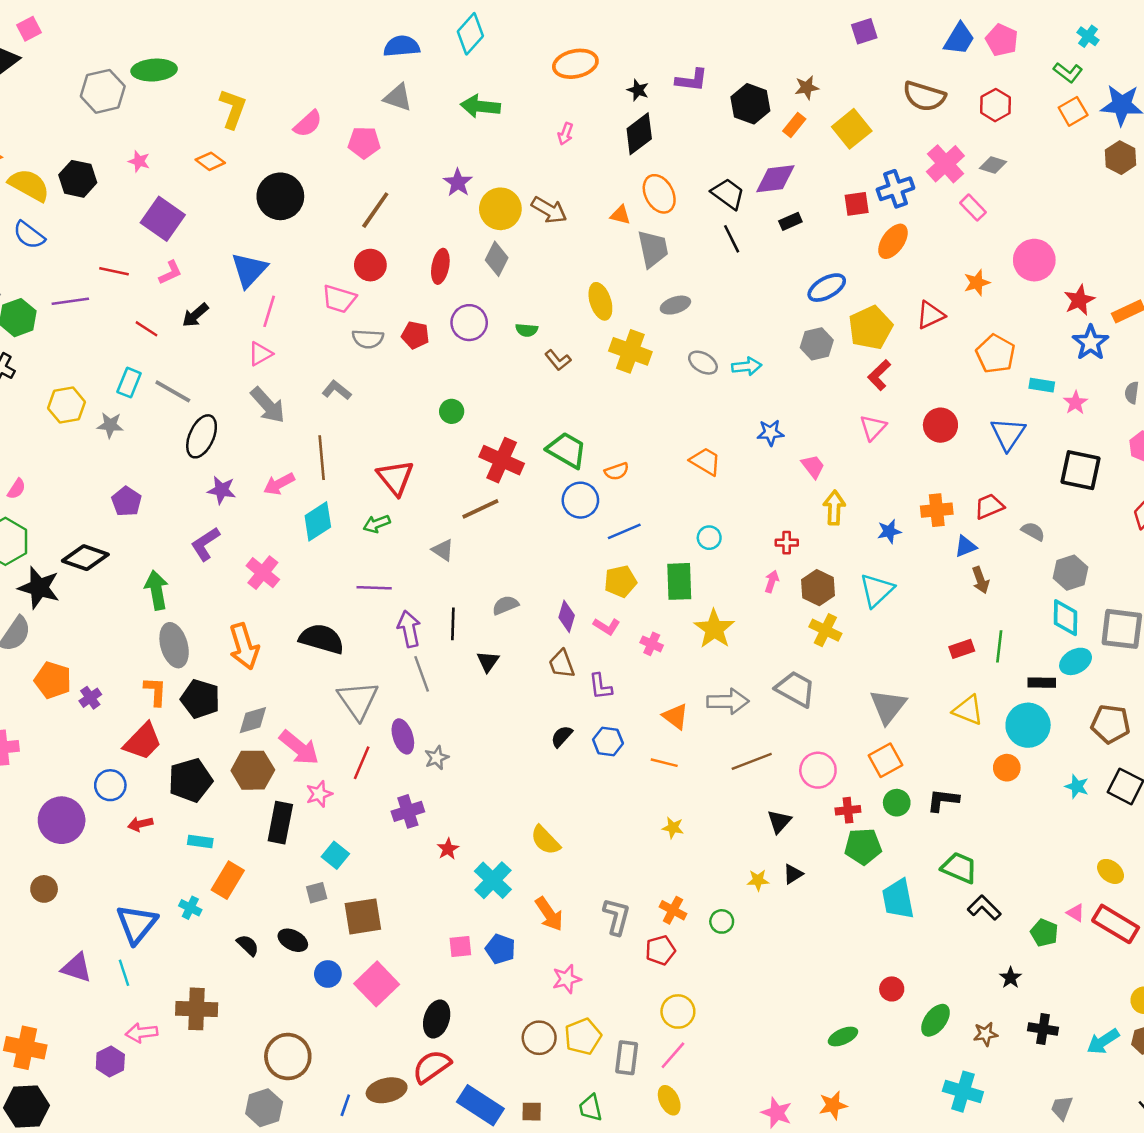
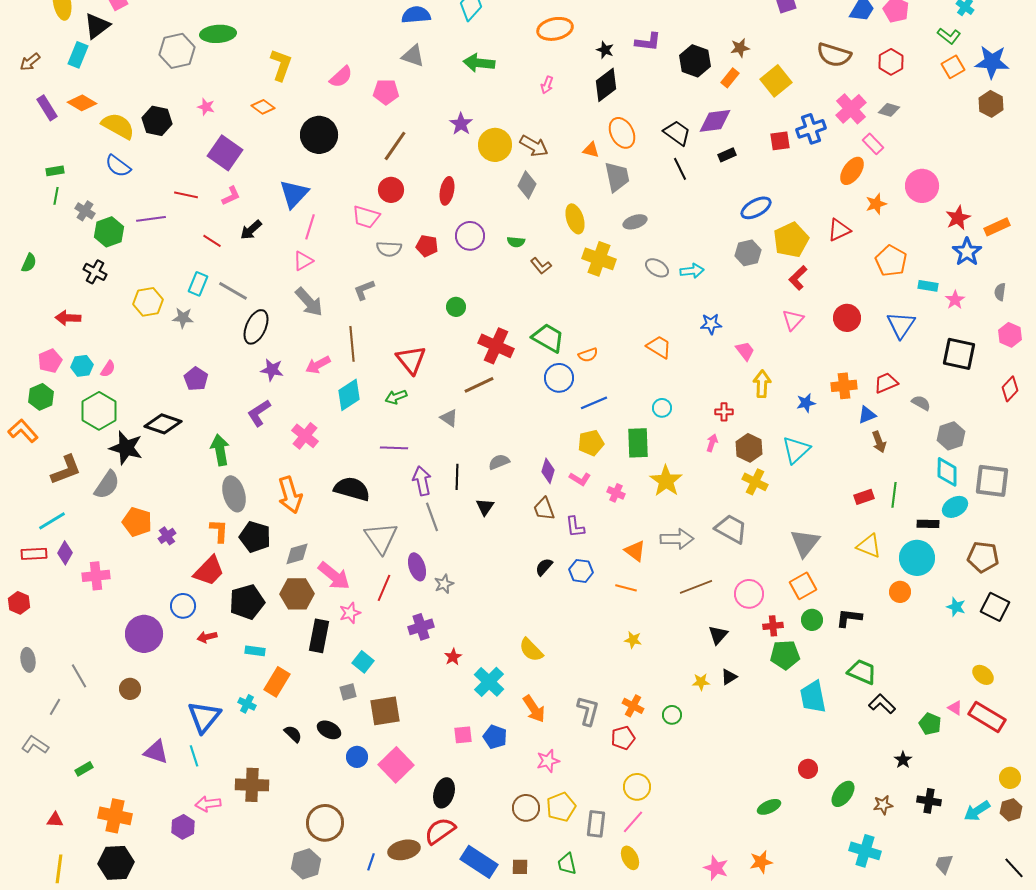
orange ellipse: (893, 241) -> (852, 171), moved
gray diamond: (497, 259) -> (527, 185), moved
gray L-shape: (337, 390) -> (364, 290), turned -60

